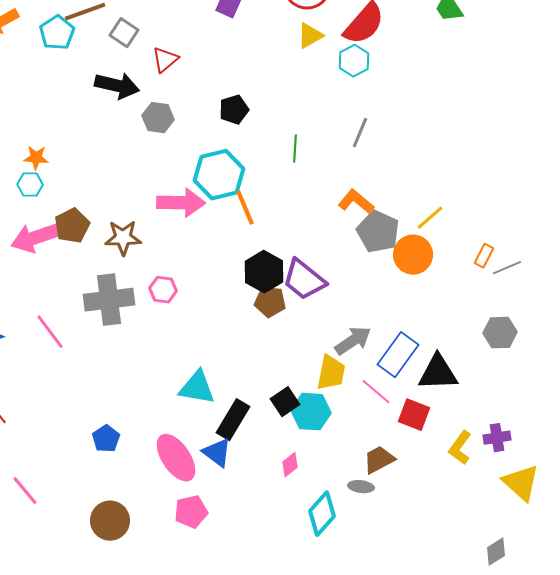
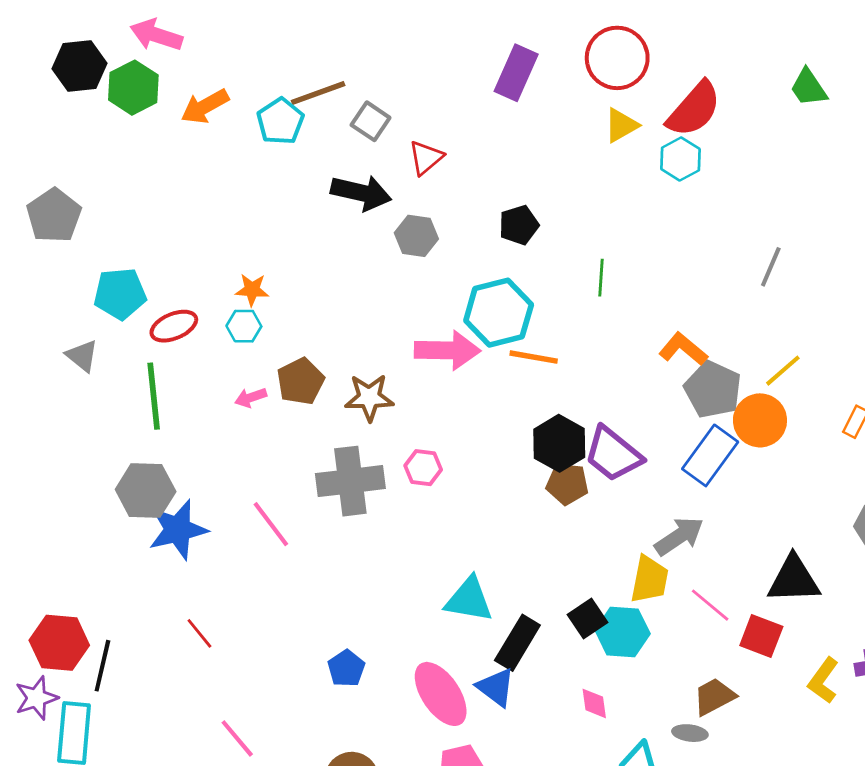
gray line: (360, 133) -> (771, 267), moved
orange line: (245, 208) -> (534, 357), turned -57
pink arrow: (35, 238) -> (251, 398), size x0.5
blue rectangle: (398, 355) -> (710, 455), moved
pink diamond: (290, 465) -> (594, 703), turned -60

